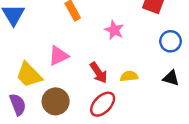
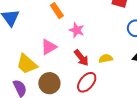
pink star: (114, 30) -> (77, 30), moved

